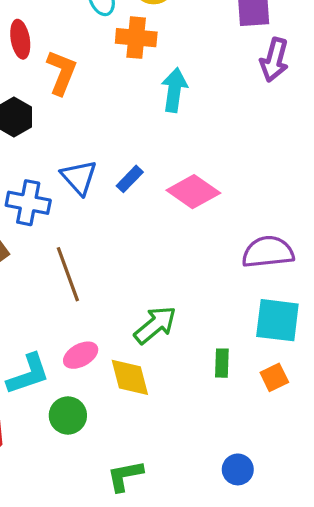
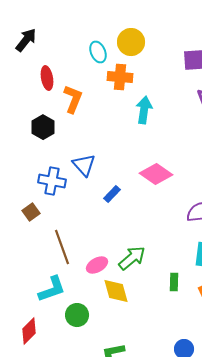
blue rectangle: (130, 179) -> (112, 194), moved
brown line: (68, 274) -> (62, 247), moved
pink ellipse: (81, 355) -> (97, 265), moved

